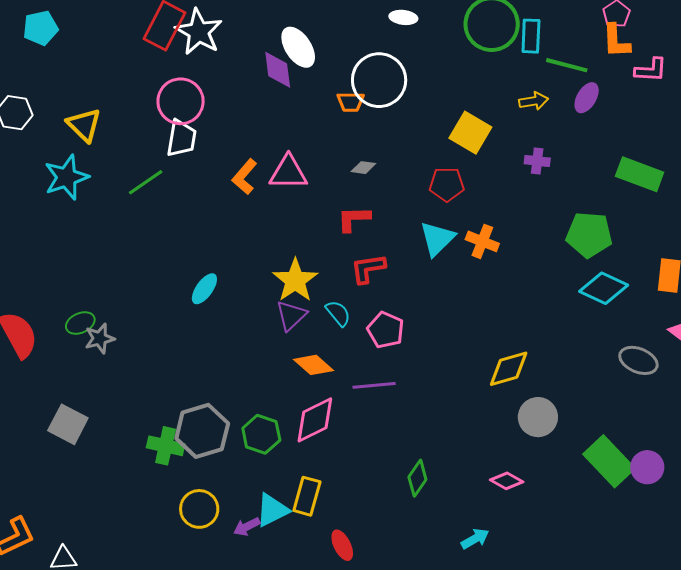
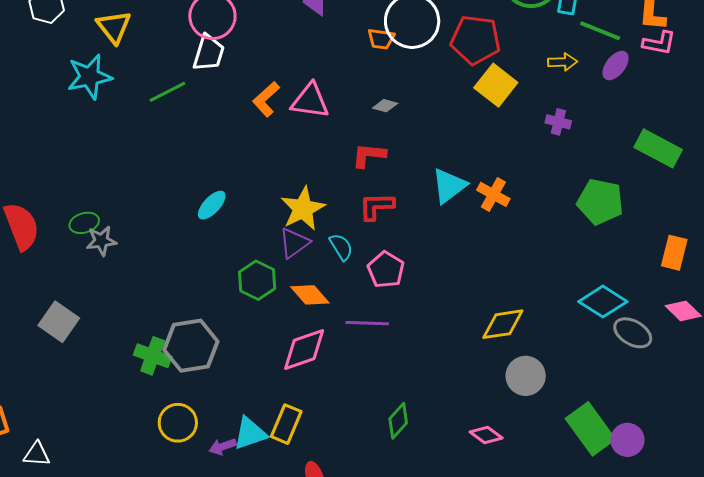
pink L-shape: (651, 70) -> (659, 43), moved
red pentagon: (447, 184) -> (475, 40), moved, size x1.4
cyan diamond: (604, 288) -> (603, 302), moved
green hexagon: (261, 434) -> (257, 280), moved

